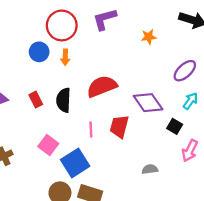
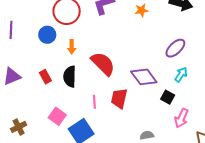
orange star: (149, 37) -> (141, 10), moved
orange arrow: (65, 57) -> (72, 47), moved
red semicircle: (102, 86) -> (103, 64), turned 68

